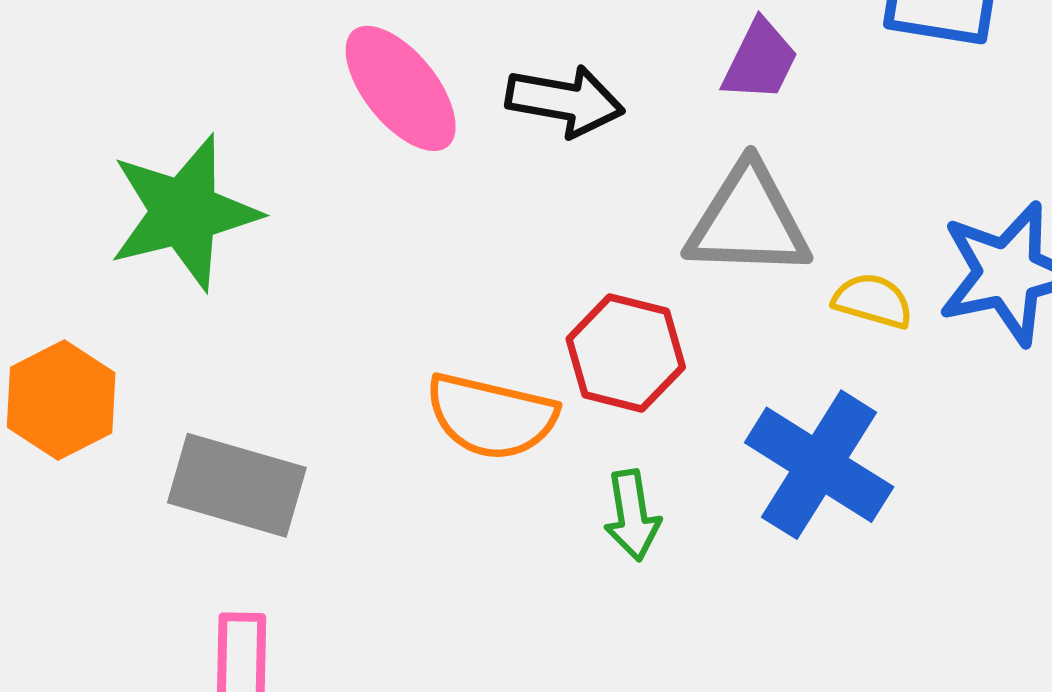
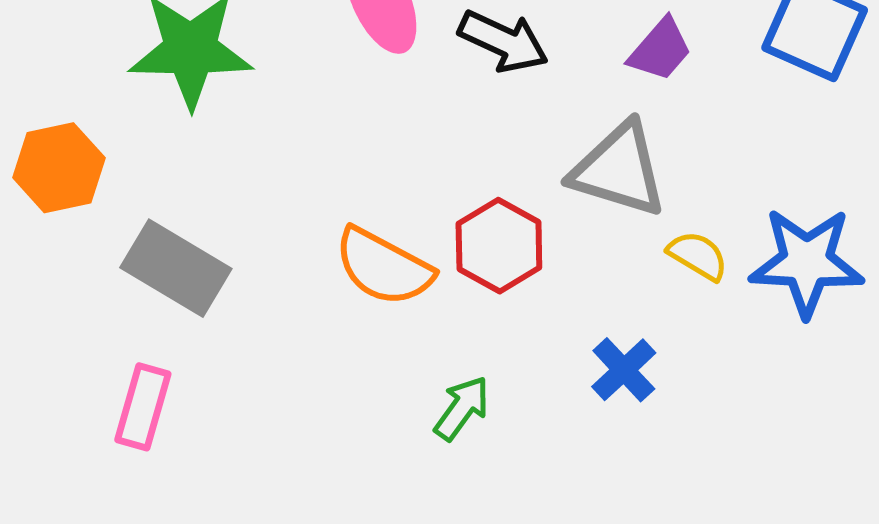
blue cross: (819, 465) -> (624, 370), size x0.6
green arrow: (632, 515) -> (462, 408), moved, turned -150

